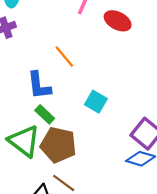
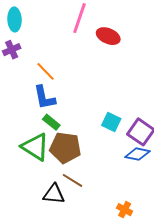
orange line: (64, 57) -> (45, 71), moved
cyan square: (96, 102) -> (111, 122), moved

